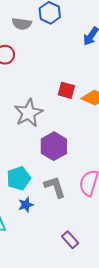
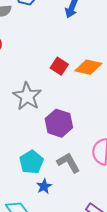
red square: (66, 90) -> (59, 66), turned 30

